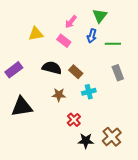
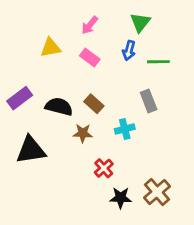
pink arrow: (71, 22) -> (90, 25), moved
black semicircle: (52, 68) -> (59, 107), moved
brown rectangle: (76, 72) -> (94, 104), moved
gray rectangle: (118, 73) -> (149, 101), moved

